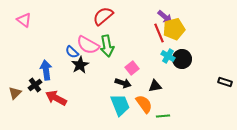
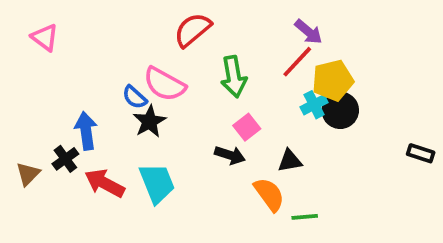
yellow pentagon: (174, 29) -> (333, 80), moved
red line: (159, 33) -> (297, 62), turned 66
green arrow: (107, 46) -> (234, 77), moved
cyan cross: (168, 56) -> (314, 105), turned 32
cyan trapezoid: (120, 105) -> (157, 183), moved

